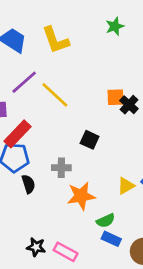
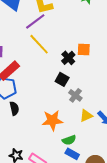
purple line: (24, 82) -> (35, 21), moved
black cross: (129, 105) -> (68, 58), moved
gray cross: (61, 168) -> (75, 95), moved, turned 32

